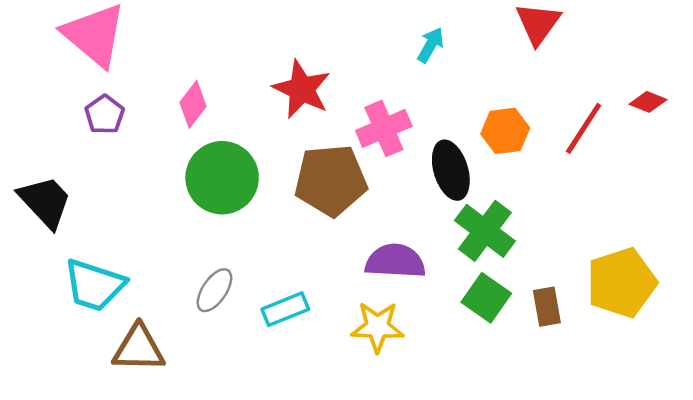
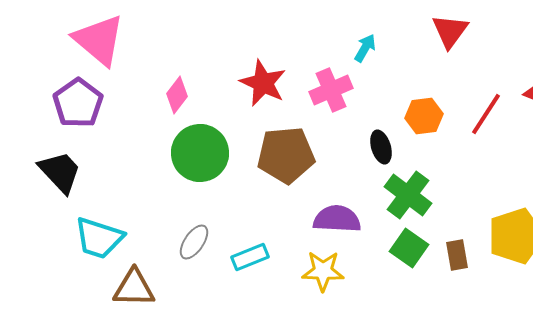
purple pentagon: (105, 115) -> (78, 103), moved, size x1.6
pink cross: (384, 128) -> (331, 90), moved
black ellipse: (451, 170) -> (381, 147), size x0.7

